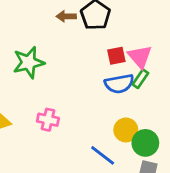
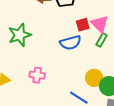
blue semicircle: (119, 84) -> (70, 43), moved

